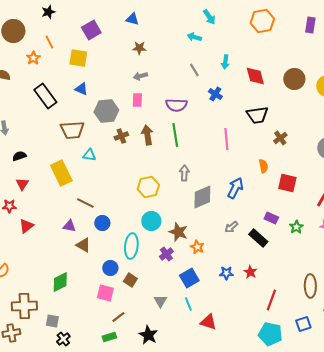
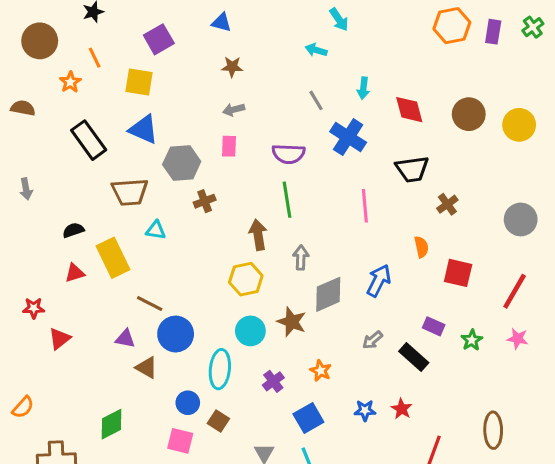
orange hexagon: (262, 21) -> (452, 26), moved
blue triangle: (81, 89) -> (144, 129), size x1.5
blue cross: (215, 94) -> (348, 137), size x1.6
brown arrow: (147, 135) -> (258, 235), moved
black semicircle: (19, 156) -> (73, 230), moved
red triangle: (22, 184) -> (75, 273), moved, turned 40
blue circle: (102, 223) -> (176, 334), size x1.5
brown star: (178, 232) -> (292, 322), moved

